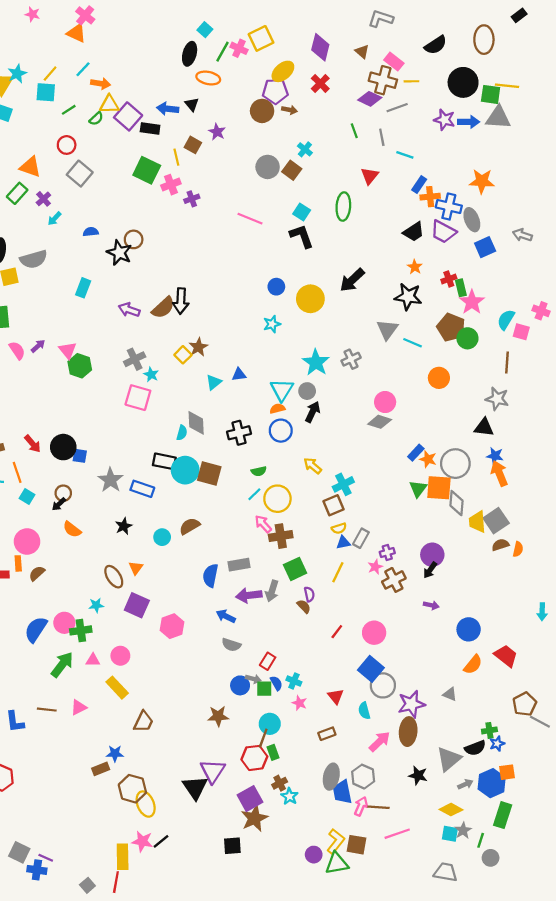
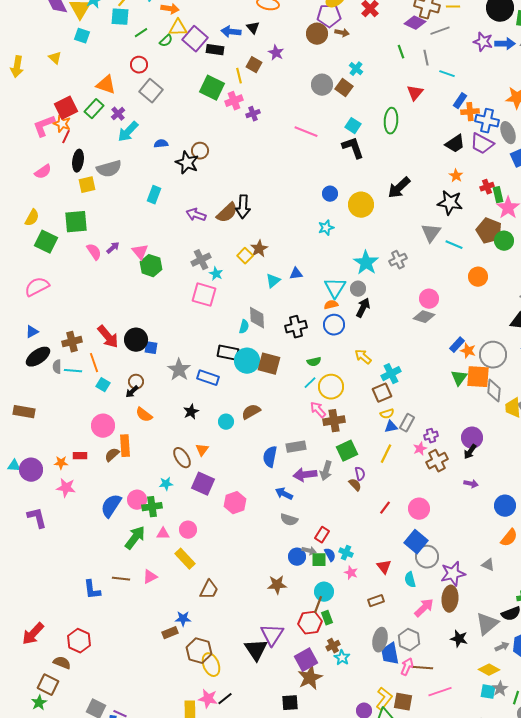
cyan arrow: (54, 219) -> (128, 132), size x1.6
red arrow: (32, 444) -> (108, 337), size x1.4
orange rectangle: (18, 563) -> (125, 446), moved, size x1.5

